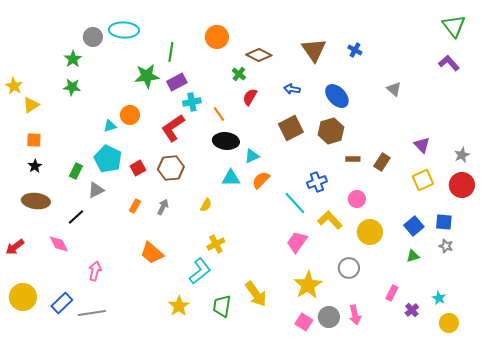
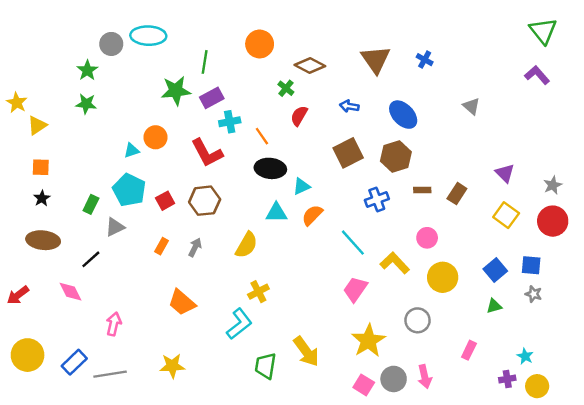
red L-shape: (173, 128) -> (207, 153), turned -84
yellow square: (423, 180) -> (506, 215), turned -30
blue cross: (317, 182) -> (377, 200), moved
yellow semicircle: (206, 205) -> (246, 245), size x1.6
yellow star: (179, 306) -> (172, 366), moved, turned 30
purple cross: (412, 310) -> (507, 379), moved, turned 32

